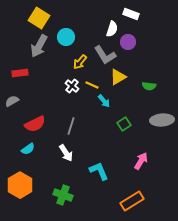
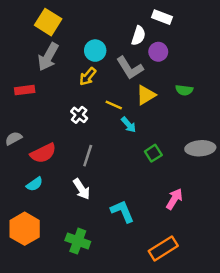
cyan circle: (66, 37) -> (95, 51), moved
yellow arrow: (80, 62) -> (88, 77), moved
white cross: (72, 86) -> (79, 115), moved
green semicircle: (149, 86) -> (184, 90), moved
gray semicircle: (12, 101) -> (14, 138), moved

